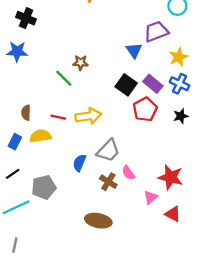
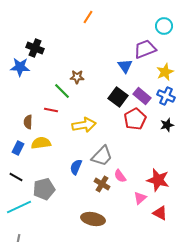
black cross: (26, 18) -> (35, 48), moved
red line: (58, 117) -> (51, 110), moved
black line: (13, 174) -> (16, 177), turned 64

